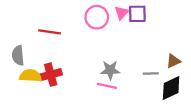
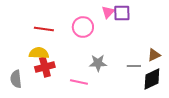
pink circle: (97, 17) -> (83, 27), moved
gray semicircle: (18, 55) -> (16, 79), moved
yellow semicircle: (30, 76) -> (39, 53), moved
pink line: (107, 86) -> (79, 82), moved

